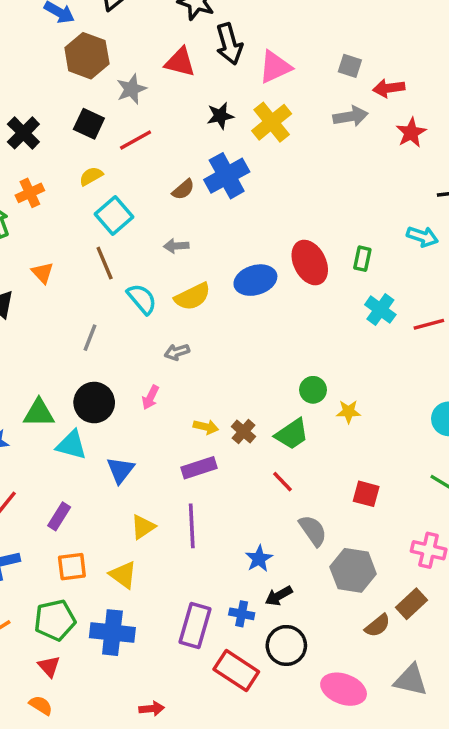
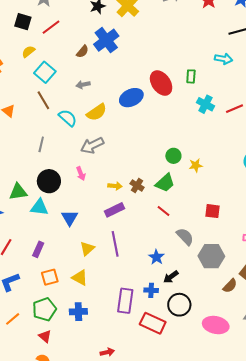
gray arrow: (177, 352) -> (92, 145), size x1.6
pink arrow: (150, 397) -> (81, 174), turned -40
blue cross: (112, 633) -> (78, 312), size x0.7

